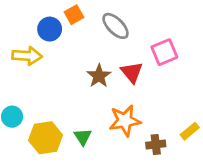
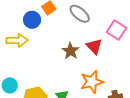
pink square: (164, 52) -> (117, 30), turned -30

